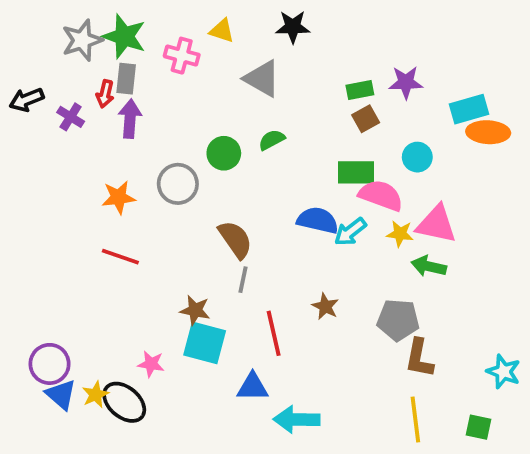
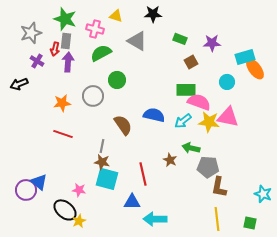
gray star: (82, 40) -> (31, 33), moved
green rectangle: (360, 90) -> (180, 39), moved, turned 32
black arrow: (27, 100) -> (19, 84), moved
orange ellipse: (488, 132) -> (255, 69), turned 50
green semicircle: (272, 140) -> (101, 53), moved, size x1.5
cyan circle: (417, 157) -> (227, 82), moved
blue semicircle: (318, 220) -> (154, 115), moved
yellow star: (400, 234) -> (209, 122), size x1.5
green arrow: (429, 266) -> (191, 148), moved
gray line: (243, 280) -> (102, 146), moved
blue triangle: (61, 395) -> (39, 182), moved
yellow star: (95, 395) -> (79, 221), moved

